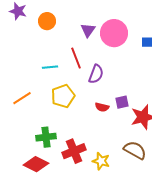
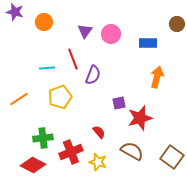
pink circle: (114, 33) -> (111, 34), size x0.7
red semicircle: (102, 107) -> (99, 132), moved, turned -144

